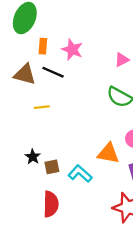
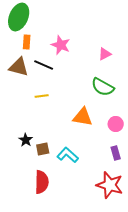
orange rectangle: (43, 46) -> (27, 42), moved
yellow line: (42, 107) -> (42, 96), moved
orange triangle: (108, 153) -> (83, 117), moved

